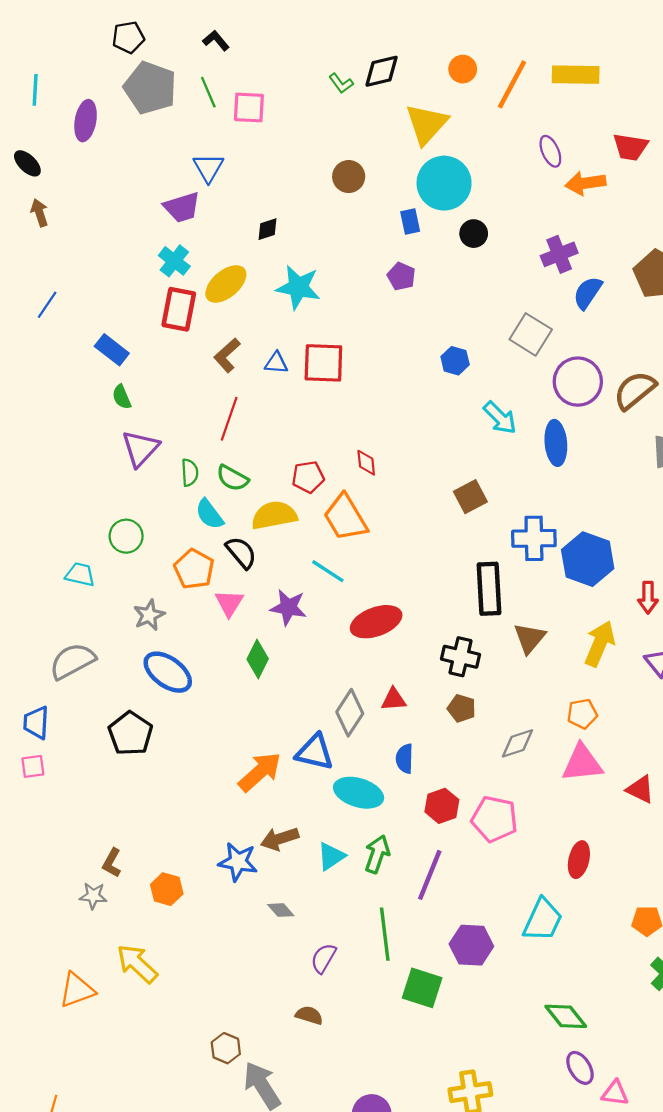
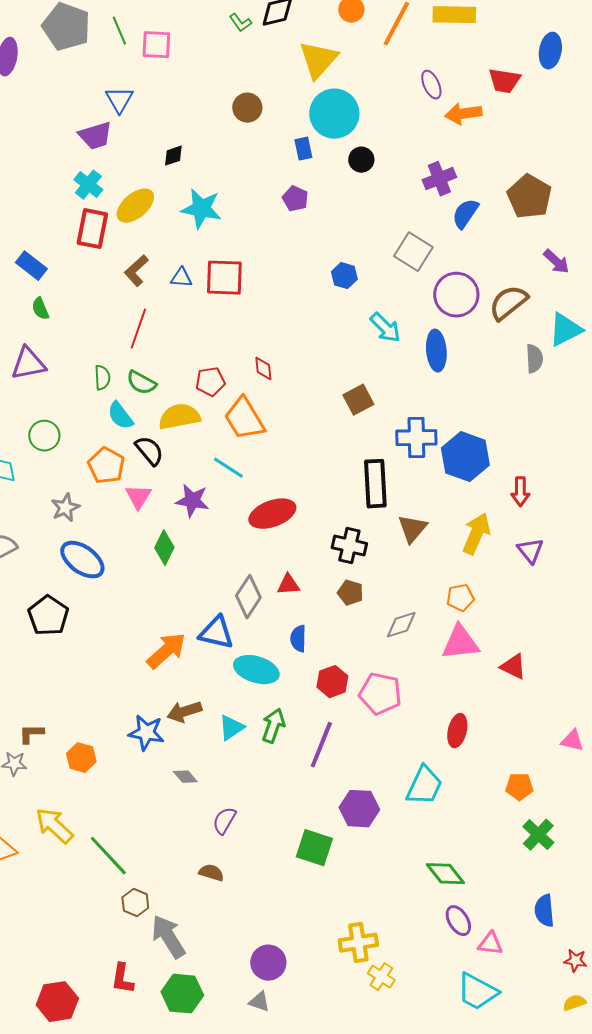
purple triangle: (140, 448) -> (28, 364), moved, turned 36
brown L-shape: (112, 863) -> (31, 734), turned 60
green line: (385, 934) -> (108, 856), moved, turned -36

